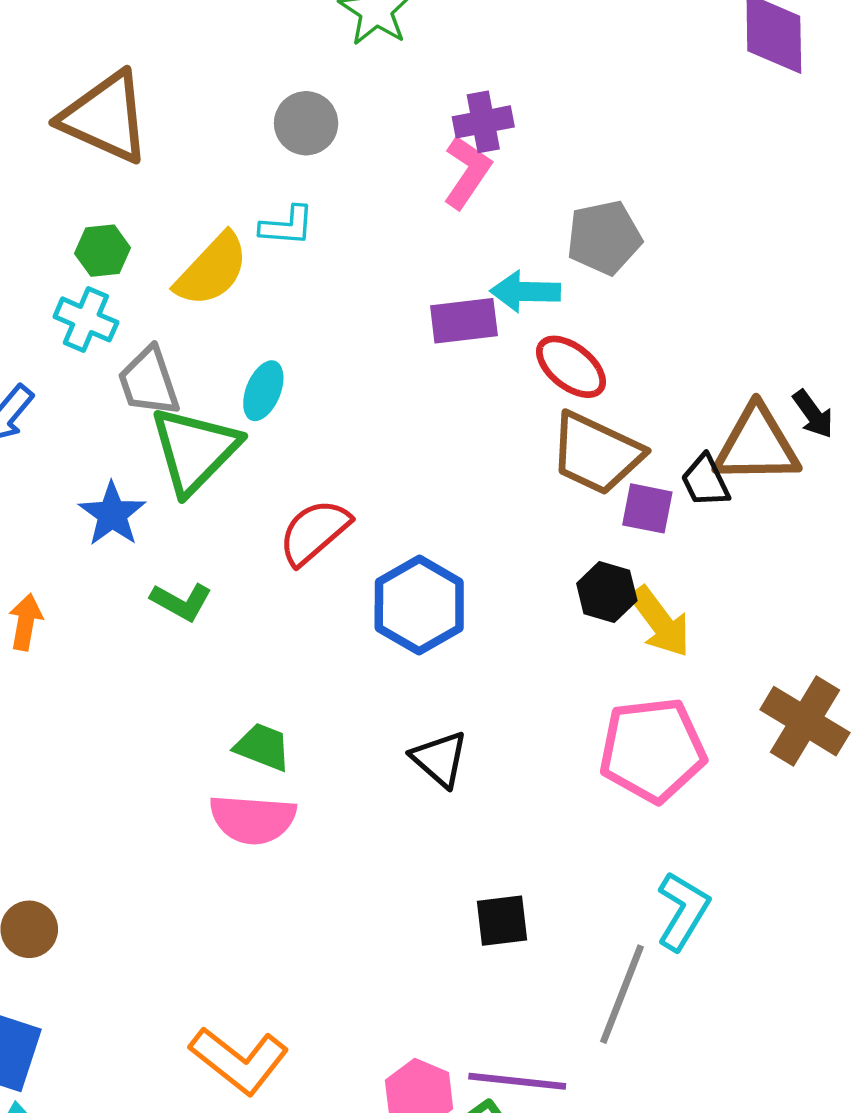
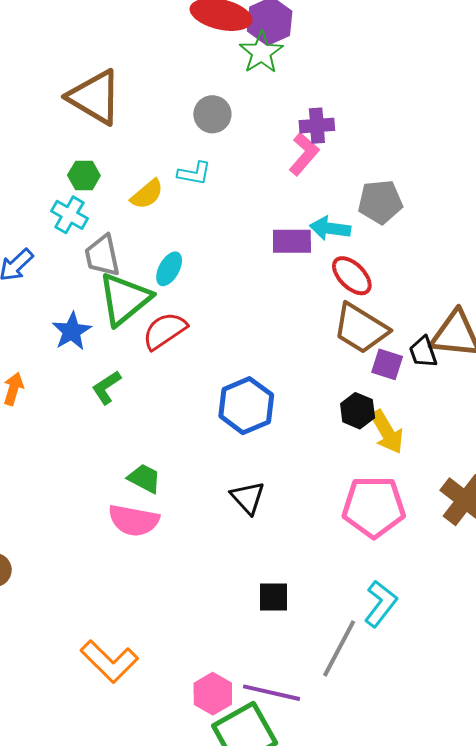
yellow semicircle: (212, 270) -> (147, 194), size x0.7
red semicircle: (314, 532) -> (165, 331), moved
green L-shape: (181, 602) -> (106, 387), turned 111

